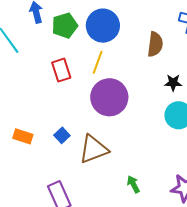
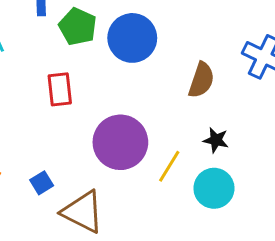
green pentagon: (65, 25) -> (78, 27), turned 30
yellow line: (98, 62) -> (169, 166), moved
brown triangle: (94, 149) -> (83, 212), turned 36

